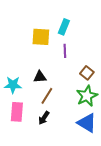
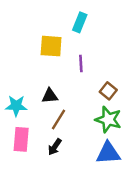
cyan rectangle: (64, 27) -> (80, 22), moved
green star: (87, 96) -> (108, 119), turned -30
blue triangle: (87, 123) -> (108, 153), turned -35

